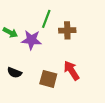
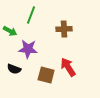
green line: (46, 19) -> (31, 15), moved
purple star: (31, 40) -> (28, 49), moved

